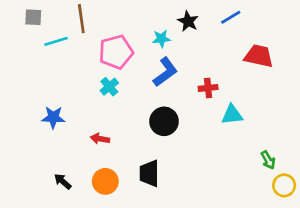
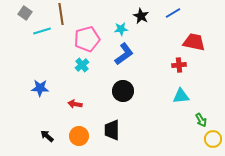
gray square: (33, 17) -> (25, 13), turned 32
red cross: (208, 88) -> (179, 65), moved
cyan triangle: (232, 115) -> (181, 96), moved

